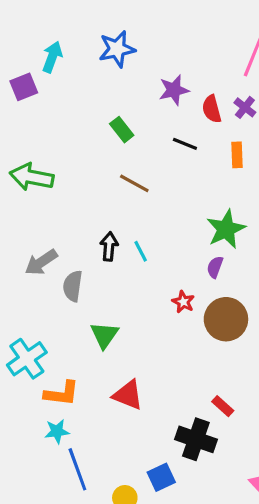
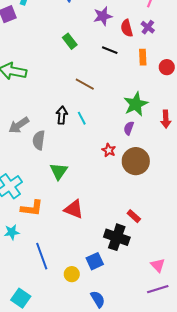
brown line: (134, 183) -> (85, 84), moved
cyan star: (57, 431) -> (12, 232), moved

